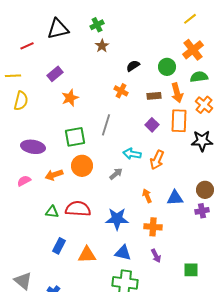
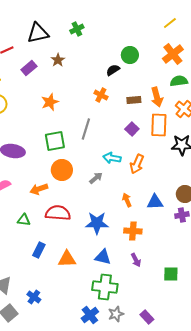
brown star: (102, 46) -> (58, 60), moved
green circle: (167, 67) -> (130, 55), moved
purple rectangle: (55, 74) -> (29, 68), moved
orange arrow: (54, 175) -> (39, 189), moved
green triangle: (52, 212) -> (24, 220), moved

